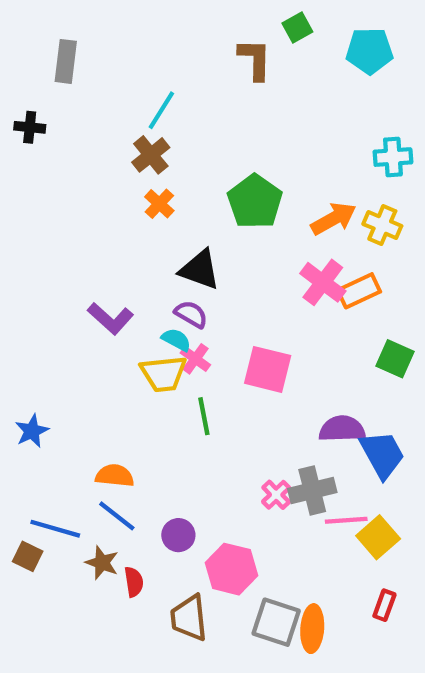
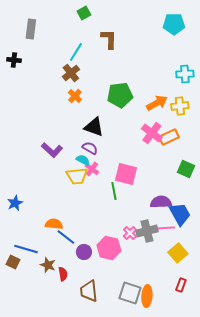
green square: (297, 27) -> (84, 13), moved
brown L-shape: (255, 59) -> (109, 39), moved
green pentagon: (255, 202) -> (120, 95), turned 30
yellow cross: (382, 225) -> (180, 106), turned -30
green line: (204, 416) -> (114, 191), moved
blue line: (117, 516) -> (66, 237), moved
pink line: (346, 520) -> (165, 228), moved
pink hexagon: (232, 569) -> (109, 248), moved

